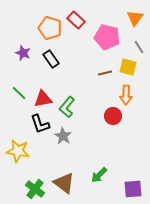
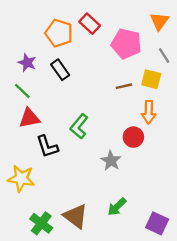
green line: (19, 93) -> (22, 91), moved
red triangle: (43, 99) -> (29, 118), moved
gray star: (63, 136) -> (111, 161), moved
purple square: (133, 189) -> (157, 223), turned 30

